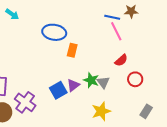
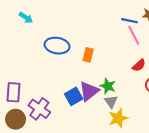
blue ellipse: (54, 32) -> (57, 46), moved
gray triangle: (103, 82) -> (111, 102), moved
purple triangle: (73, 85) -> (89, 91), size x1.5

